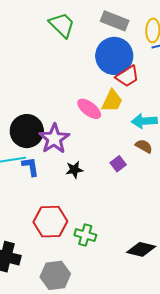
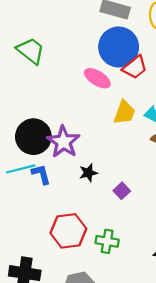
green trapezoid: (62, 25) -> (31, 51), moved
yellow trapezoid: (112, 101) -> (124, 112), moved
pink ellipse: (89, 109) -> (97, 78), moved
purple square: (118, 164) -> (122, 191), moved

